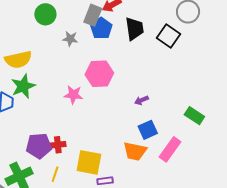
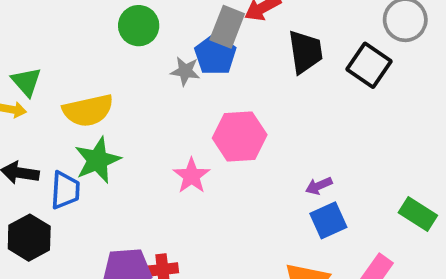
blue pentagon: (101, 28) -> (215, 55), moved
pink star: (73, 95) -> (192, 176), turned 30
blue square: (148, 130) -> (328, 220), moved

